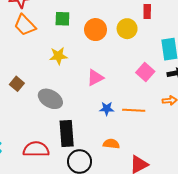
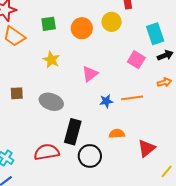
yellow star: (58, 56) -> (51, 60), turned -30
brown square: (17, 84) -> (17, 93), turned -32
black rectangle: (67, 134) -> (73, 132), turned 30

